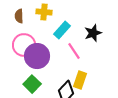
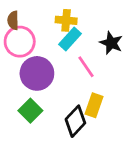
yellow cross: (44, 12) -> (66, 20), moved
black star: (93, 33) -> (111, 43), turned -30
pink circle: (24, 45) -> (20, 42), moved

